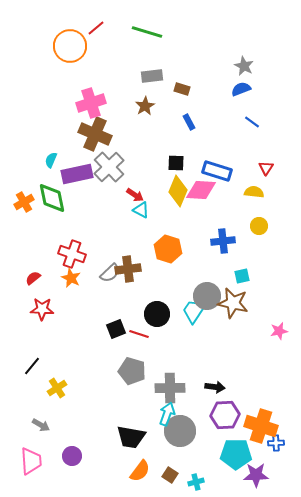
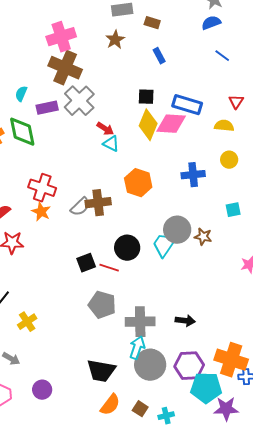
purple rectangle: (77, 174) -> (47, 108), size x0.7
cyan square: (242, 276) -> (233, 210), moved
brown star: (233, 303) -> (203, 237), size x0.6
purple hexagon: (225, 415) -> (189, 366), moved

